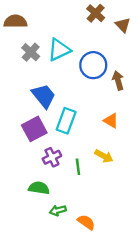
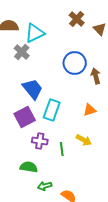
cyan triangle: (59, 50) -> (35, 33), moved
orange triangle: (111, 121) -> (90, 110), turned -48
purple cross: (52, 157) -> (40, 141), turned 35

